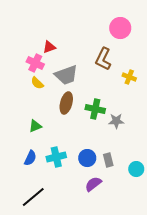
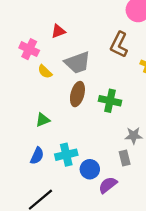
pink cross: (35, 63) -> (29, 49), moved
gray star: (116, 121) -> (134, 136), moved
blue circle: (87, 158) -> (90, 169), moved

